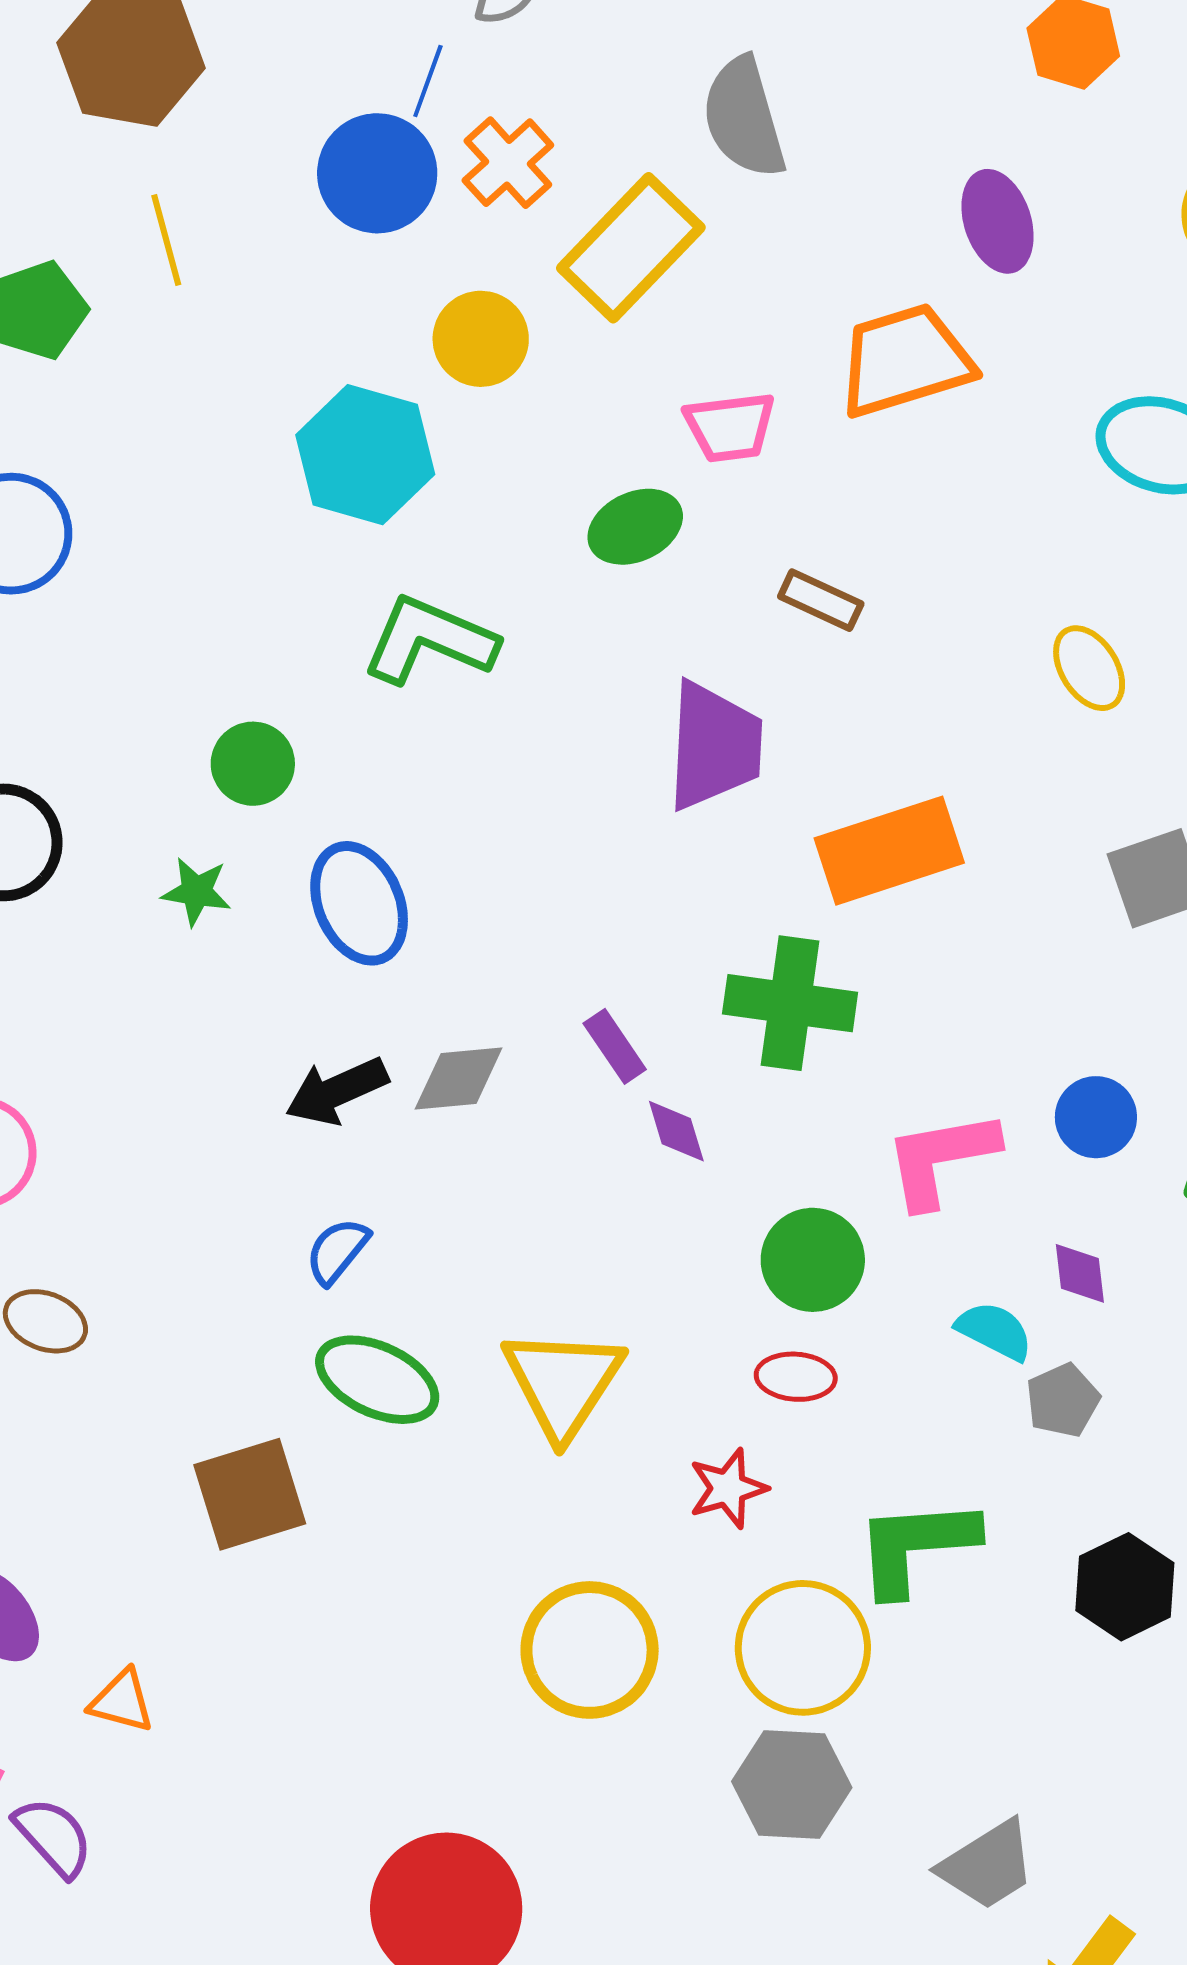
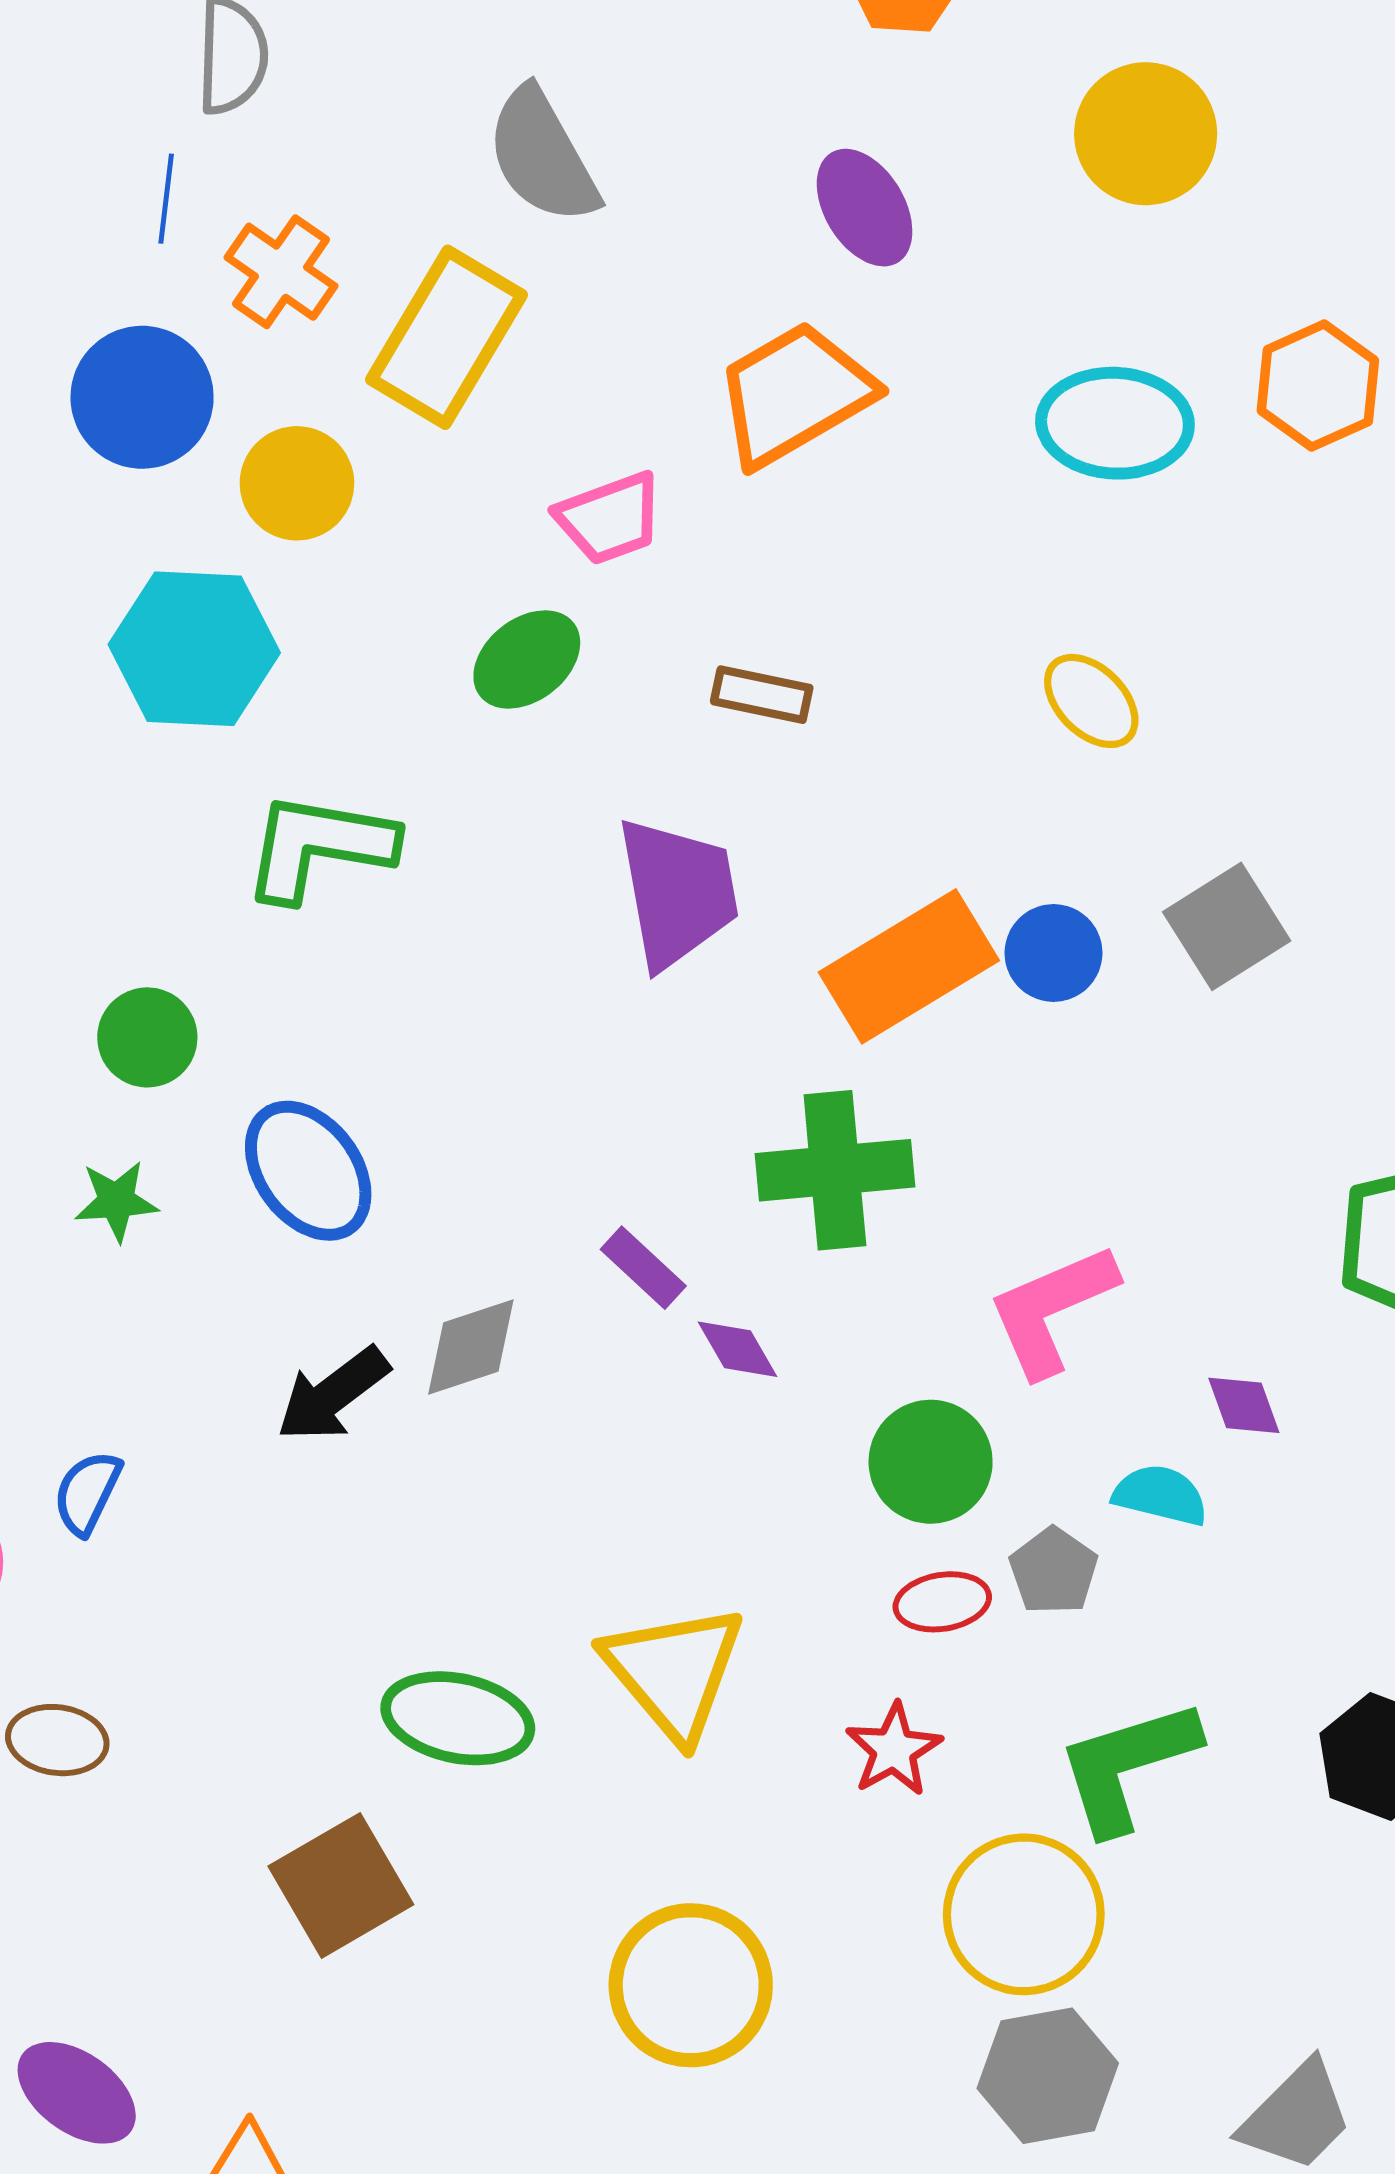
blue circle: (377, 173) -> (142, 397), moved
blue circle: (1096, 1117) -> (1054, 953), moved
blue semicircle: (337, 1251) -> (87, 1493), moved
gray pentagon: (1063, 1400) -> (1054, 1571), moved
yellow circle: (590, 1650) -> (691, 1985), moved

